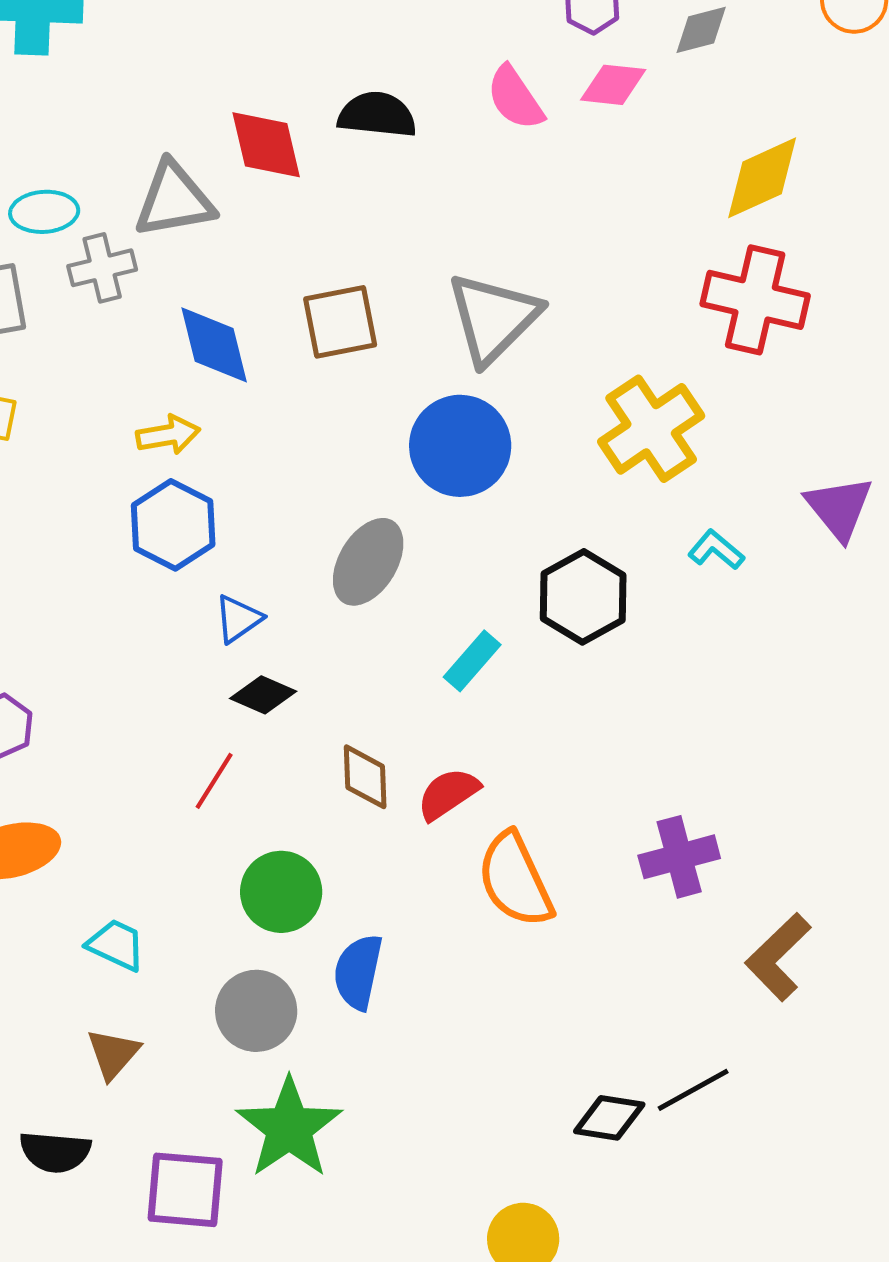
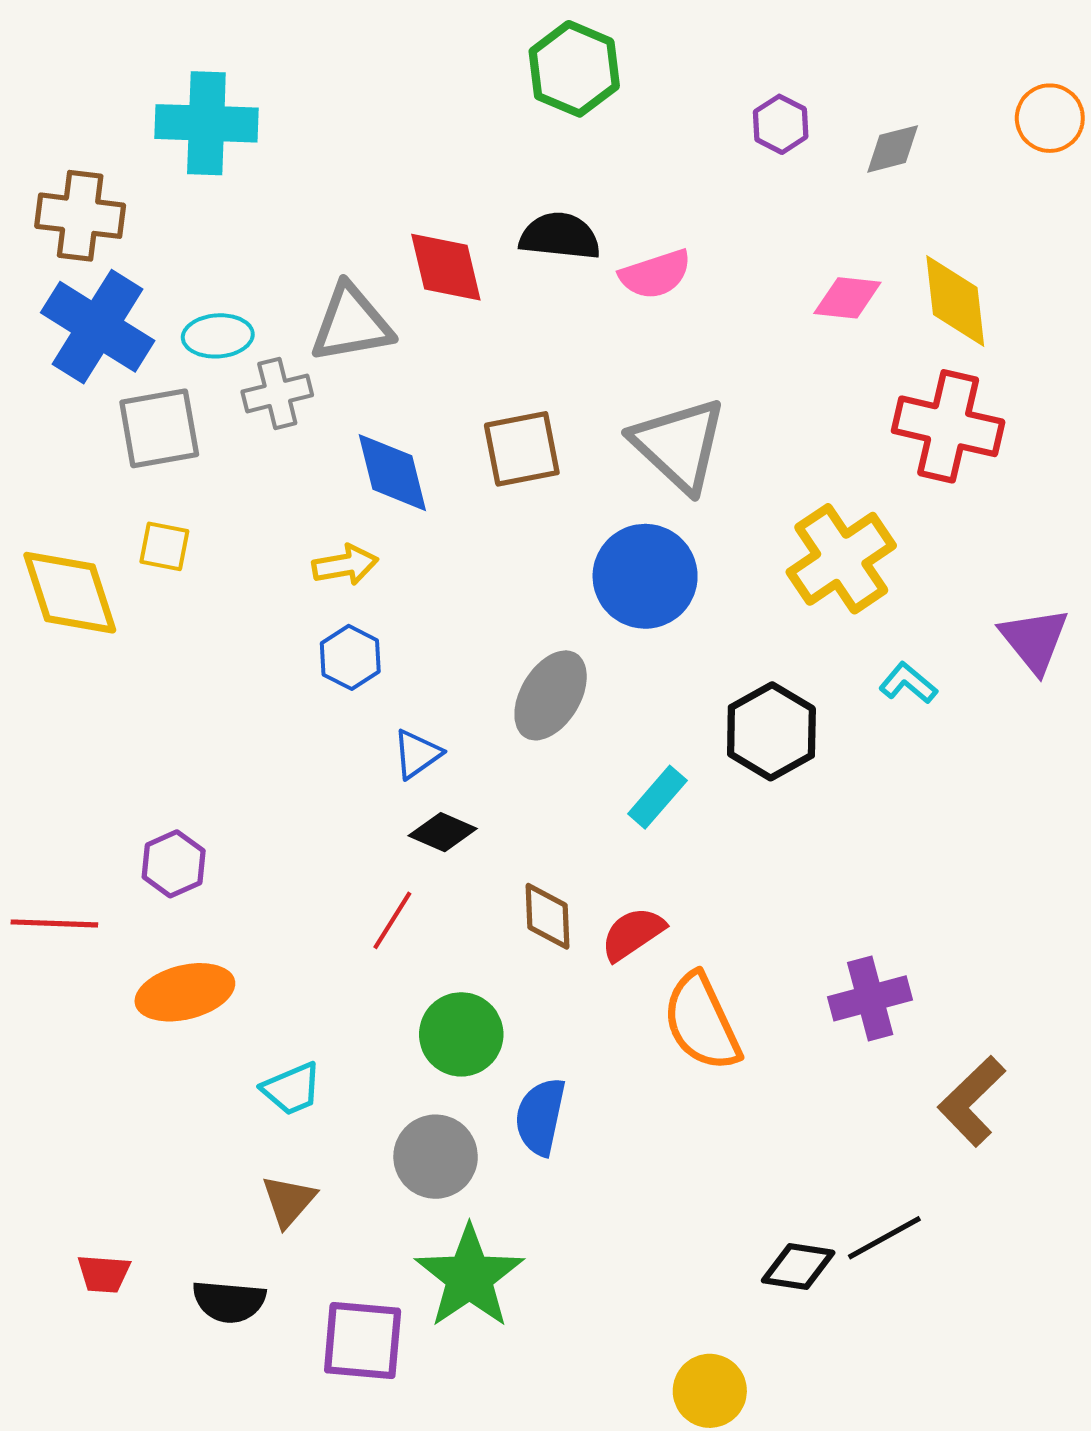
pink diamond: (613, 85) -> (847, 298), moved
pink semicircle: (515, 98) -> (655, 274), moved, turned -74
yellow diamond: (762, 178) -> (955, 301), turned -72
gray triangle: (493, 318) -> (679, 445), turned -32
blue hexagon: (173, 525) -> (350, 657), size x0.7
cyan trapezoid: (116, 945) -> (292, 1089), turned 132

